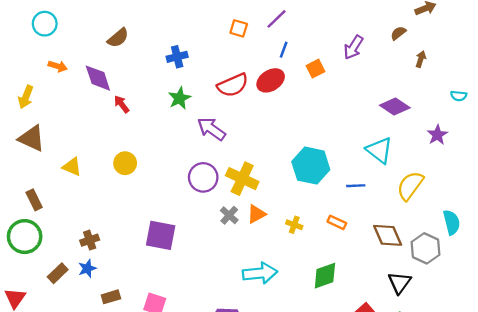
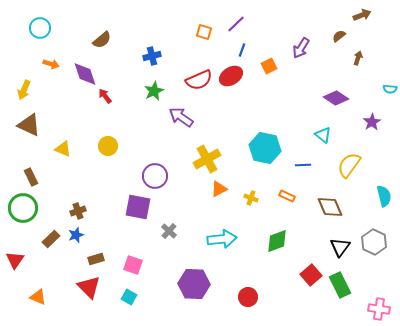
cyan triangle: (379, 150) -> (323, 135), size x0.7
purple circle: (203, 177) -> (155, 176), moved
yellow cross: (242, 179) -> (207, 159), turned 36
gray cross: (229, 215) -> (169, 231), moved
gray hexagon: (426, 248) -> (374, 242), moved

